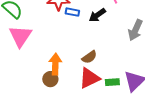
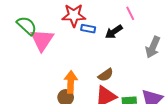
pink triangle: (20, 36) -> (42, 40), moved

